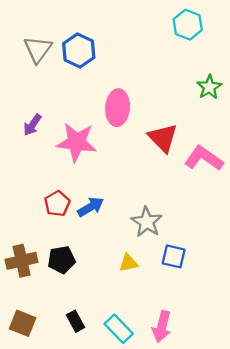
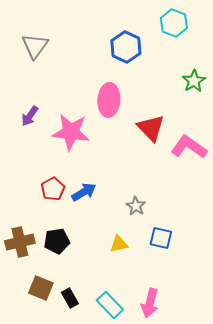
blue hexagon: (79, 50) -> (126, 47), moved
gray star: (147, 222) -> (136, 206), size x0.7
brown square: (23, 323) -> (41, 288), moved

